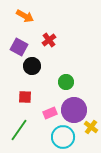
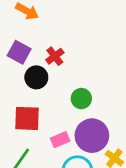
red cross: (49, 40) -> (55, 56), moved
red square: (25, 97) -> (27, 118), size x1.5

